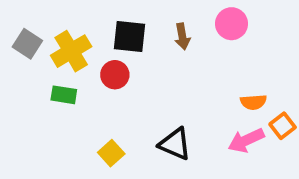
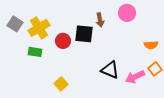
black square: (129, 36) -> (84, 34), moved
orange semicircle: (253, 102) -> (151, 45), moved
black triangle: (175, 144) -> (110, 70), moved

